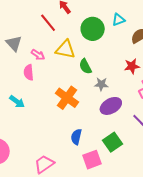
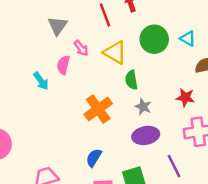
cyan triangle: (118, 20) -> (188, 39), turned 32
cyan arrow: (17, 102) -> (41, 81), moved

